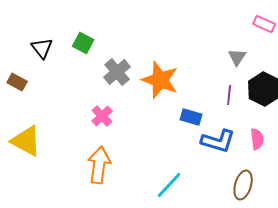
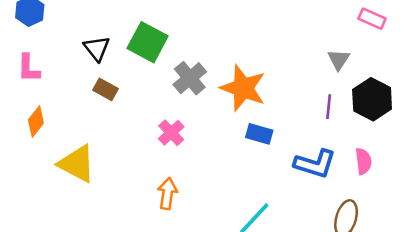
green square: (83, 43) -> (148, 42), size x1.5
brown rectangle: (17, 82) -> (105, 89), moved
blue rectangle: (191, 117) -> (259, 134), moved
orange arrow: (99, 165) -> (167, 194), size x0.7

